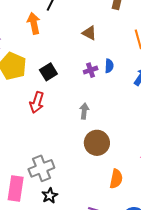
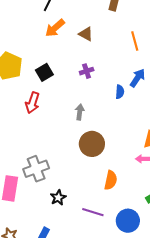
orange arrow: (34, 23) -> (55, 28), moved, turned -120
blue semicircle: (109, 66) -> (120, 92), moved
black star: (50, 196) -> (58, 198), moved

